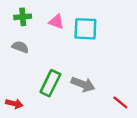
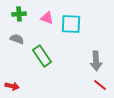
green rectangle: (50, 83) -> (42, 56), moved, turned -60
gray arrow: (83, 84) -> (96, 61), moved, turned 66

